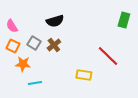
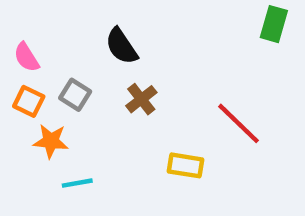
green rectangle: (124, 20) -> (274, 24), moved
black semicircle: (55, 21) -> (121, 46), turned 72
brown cross: (54, 45) -> (141, 99), moved

